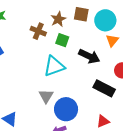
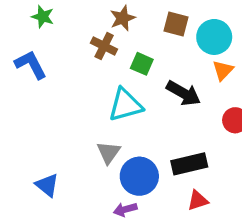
brown star: (58, 19) -> (123, 18), moved
black rectangle: (104, 88) -> (189, 164), moved, turned -45

